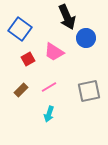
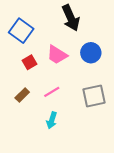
blue circle: (86, 38) -> (91, 53), moved

